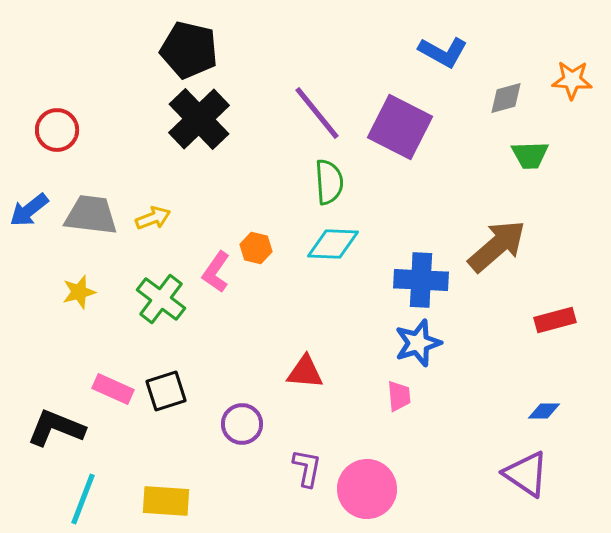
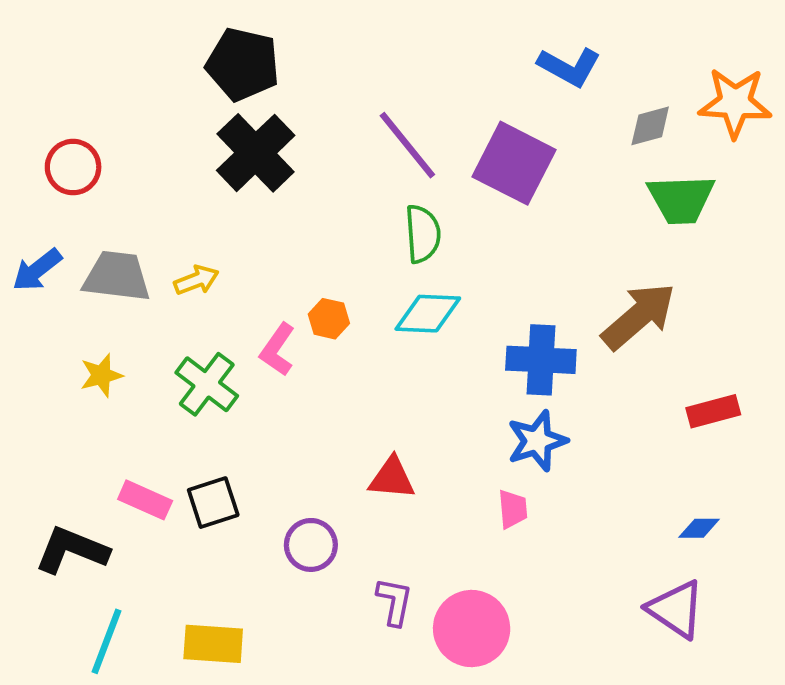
orange star: (572, 80) -> (735, 103), size x1.4
green trapezoid: (530, 155) -> (681, 199), size x1.4

